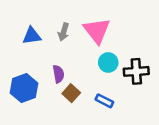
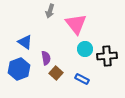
gray arrow: (64, 32) -> (50, 11), moved
blue triangle: (32, 36) -> (25, 42), moved, turned 42

